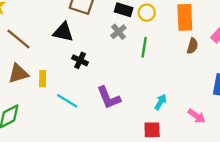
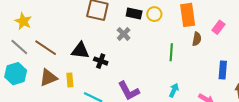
black triangle: (63, 32) -> (80, 50), moved
gray cross: (118, 32) -> (124, 34), moved
green line: (144, 47) -> (171, 52), moved

